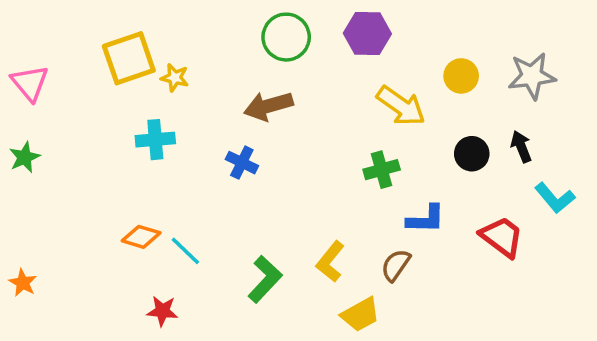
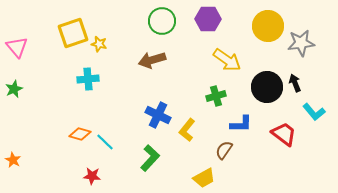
yellow circle: (461, 76) -> (268, 26), moved, size x1.6
black circle: (472, 154) -> (267, 87), size x1.6
blue cross: (242, 163) -> (158, 115), moved, size x1.4
yellow L-shape: (330, 262) -> (187, 130), moved

